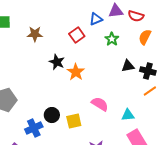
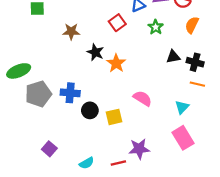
brown star: (35, 34) -> (71, 31), moved
orange line: (150, 91) -> (197, 84), turned 48
cyan triangle: (128, 115) -> (182, 107), moved, turned -40
blue cross: (34, 128) -> (70, 93), moved, turned 30

